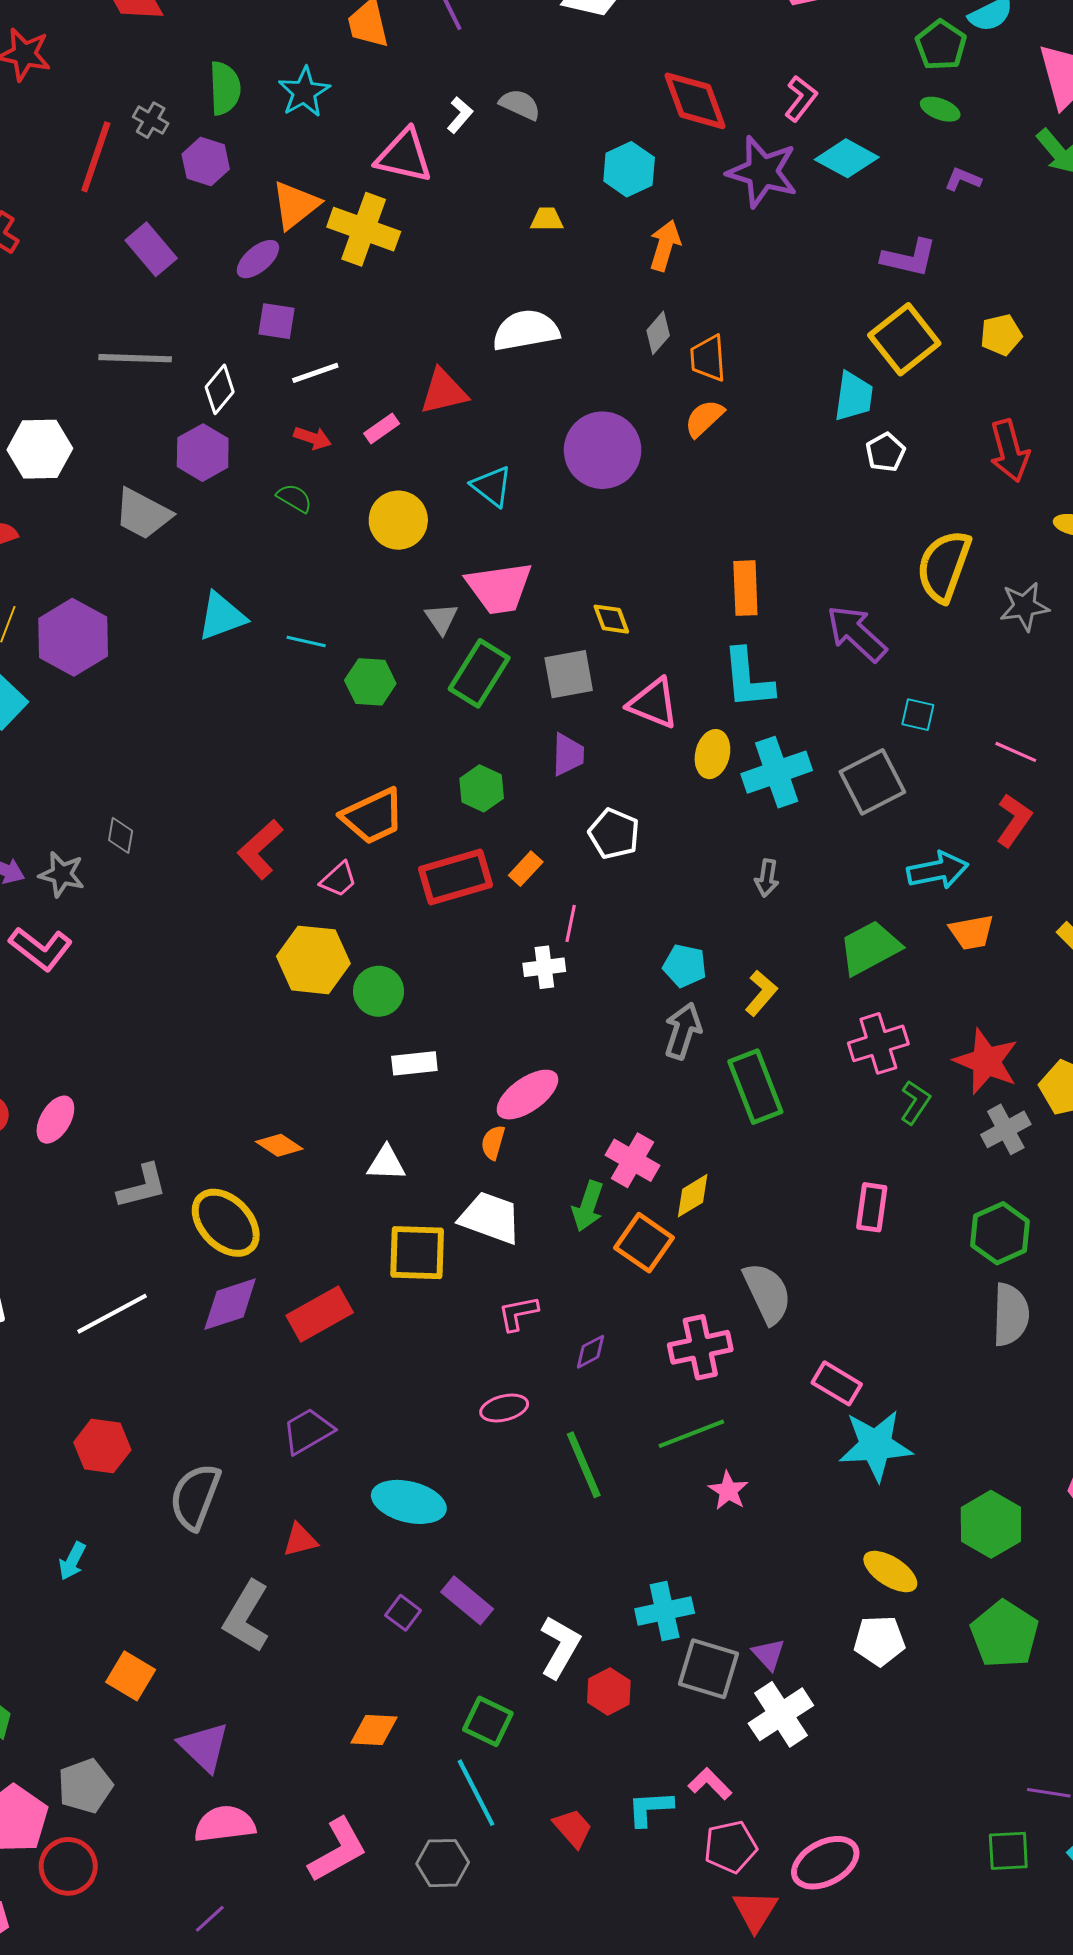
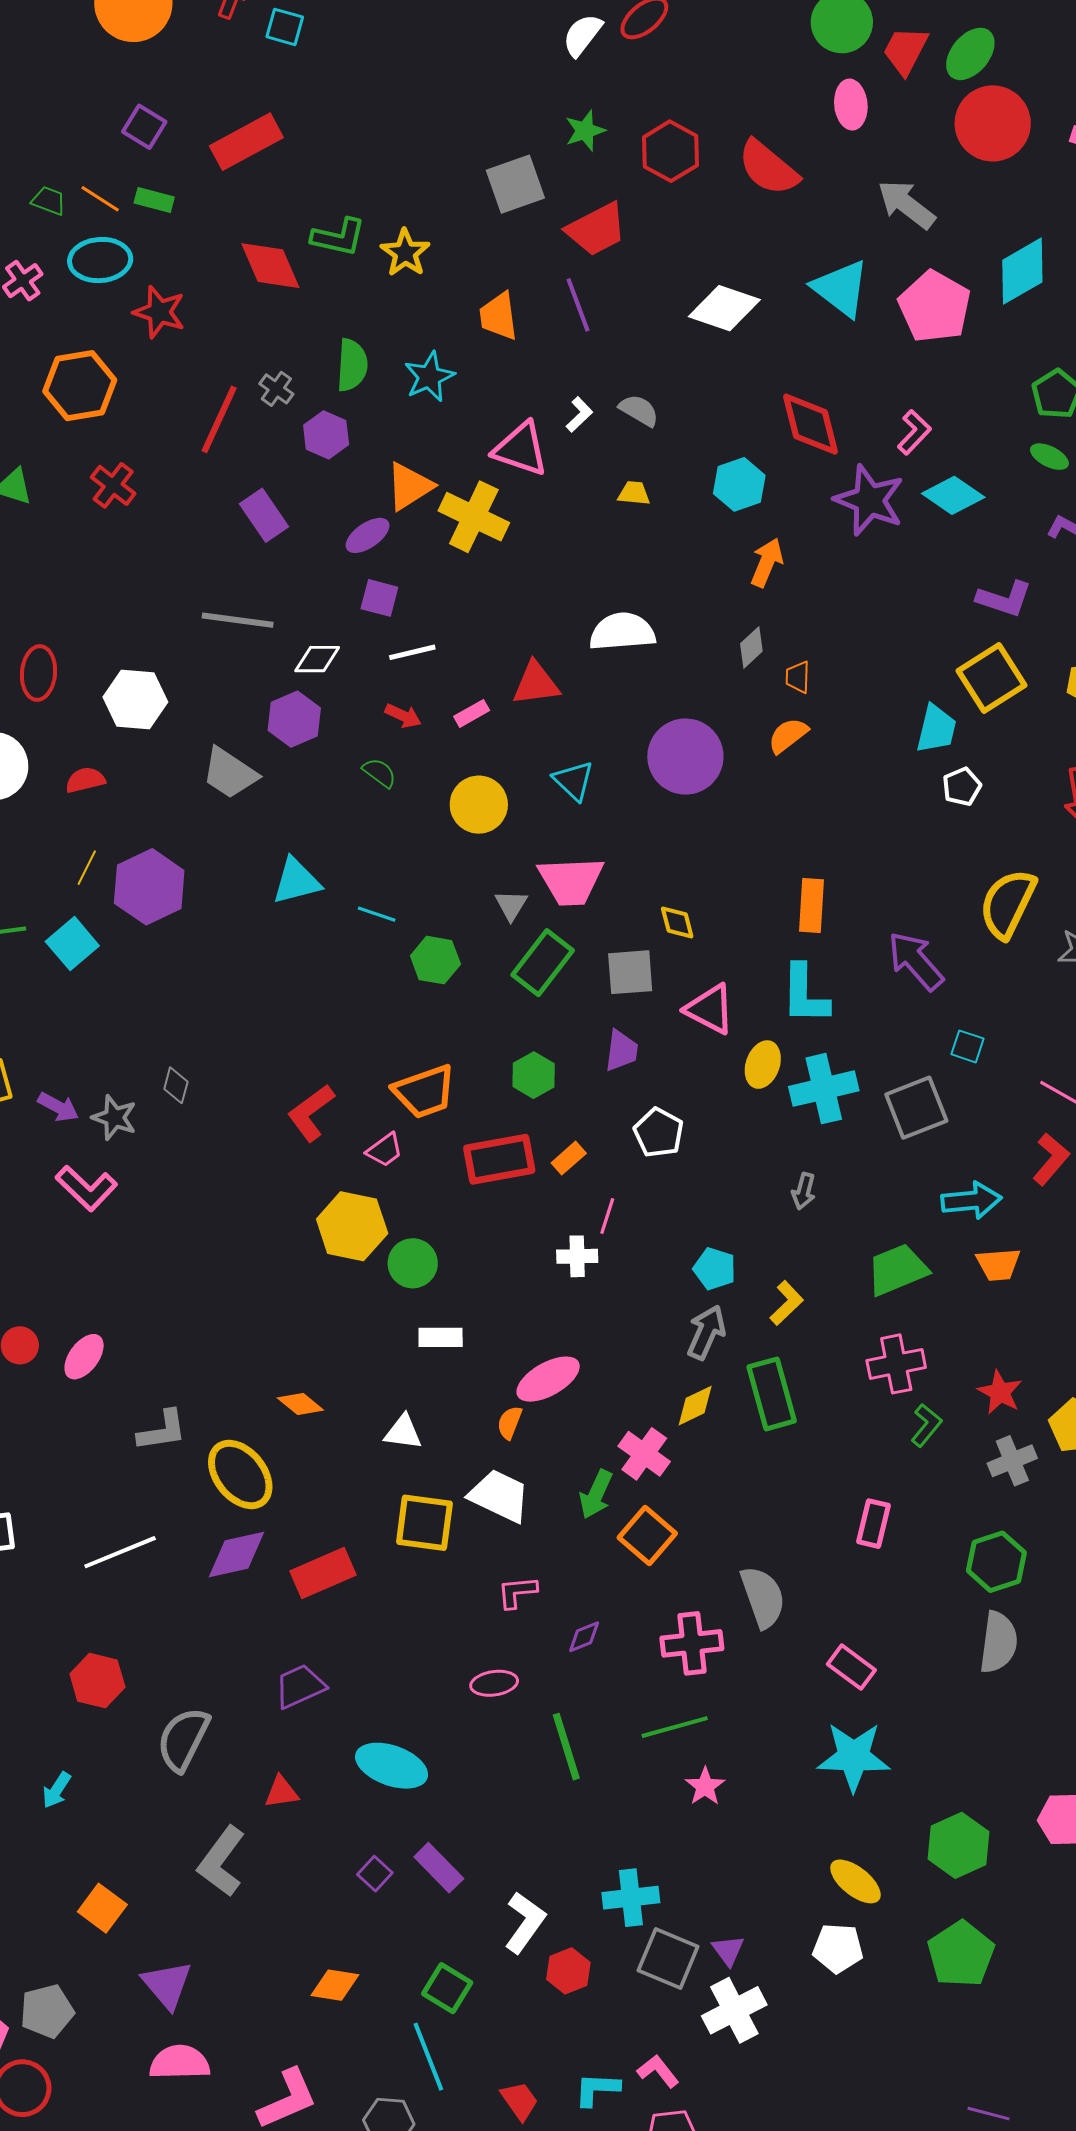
yellow trapezoid: (547, 219) -> (634, 493), moved
orange trapezoid: (708, 358) -> (798, 677), size x0.7
white diamond: (220, 389) -> (317, 659), turned 45
red star: (986, 1061) -> (1000, 1392), size x0.7
yellow diamond: (693, 1196) -> (695, 1406), moved
pink rectangle: (837, 1383) -> (851, 1667), moved

